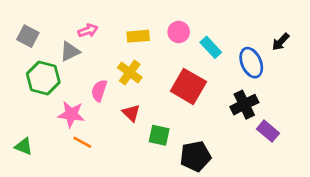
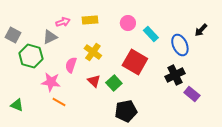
gray square: (28, 36) -> (13, 35), moved
yellow rectangle: (138, 36) -> (90, 20), moved
green square: (159, 135) -> (114, 83), moved, turned 35
black pentagon: (195, 156) -> (126, 111), moved

